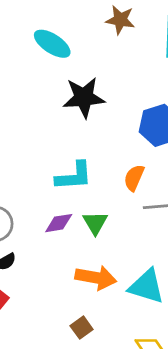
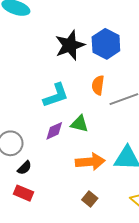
black star: (84, 97) -> (70, 45), moved
green triangle: (95, 223) -> (79, 124), turned -30

